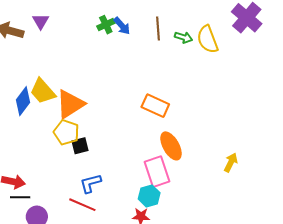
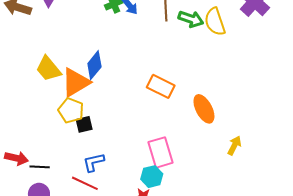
green arrow: (183, 37) -> (191, 19), size x1.4
blue diamond: (23, 101) -> (94, 65), moved
orange ellipse: (171, 146) -> (204, 109), moved
black line: (20, 197) -> (40, 167), moved

